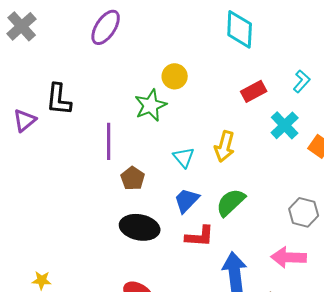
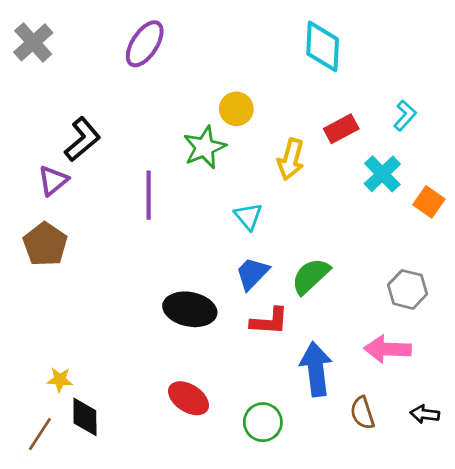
black L-shape: (59, 99) -> (82, 139), turned -136
purple triangle: (25, 120) -> (53, 181), moved
yellow arrow: (225, 146) -> (291, 159), moved
brown pentagon: (133, 178) -> (45, 244), moved, size x1.4

